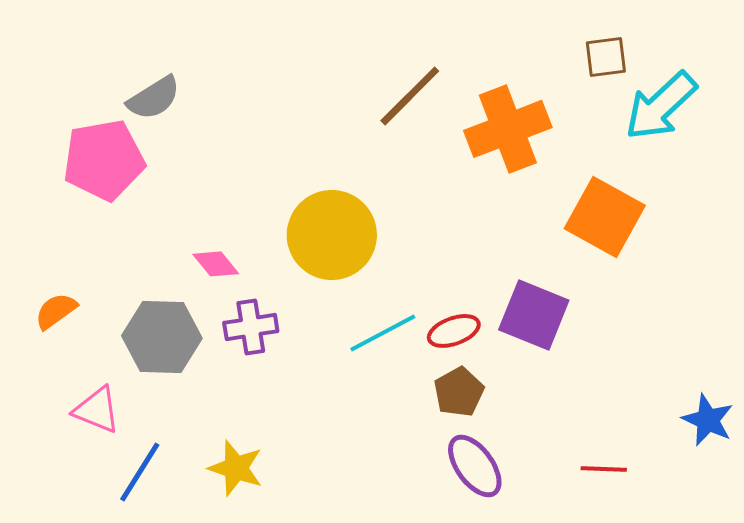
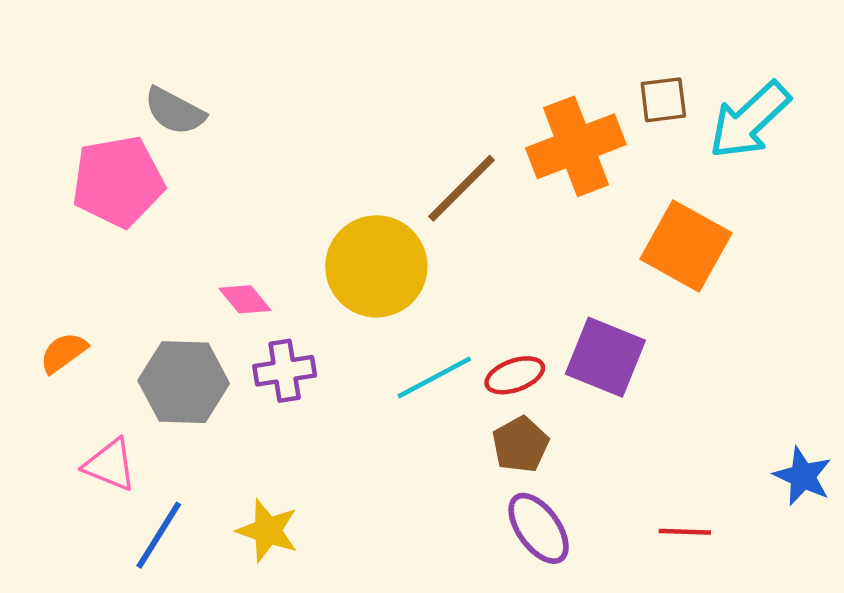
brown square: (606, 57) -> (663, 100), moved
brown line: (410, 96) -> (461, 188), moved
gray semicircle: (154, 98) -> (175, 111), turned 60

